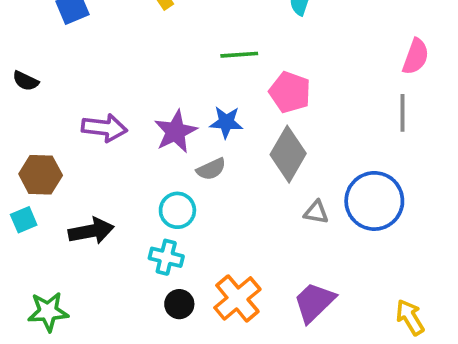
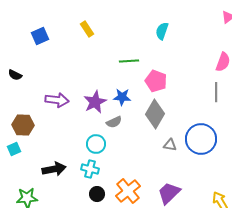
black arrow: (91, 231) -> (54, 169), moved

